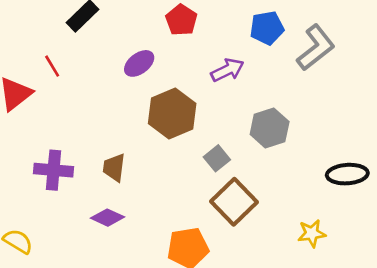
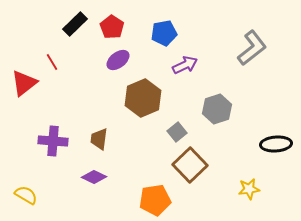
red pentagon: (181, 20) -> (112, 27), moved
blue pentagon: (267, 28) -> (164, 33), moved

